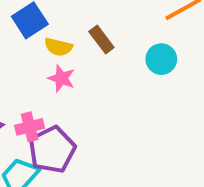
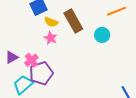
brown rectangle: (101, 40) -> (73, 21), size x1.6
pink cross: (30, 127) -> (31, 60), turned -32

